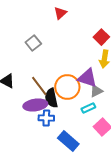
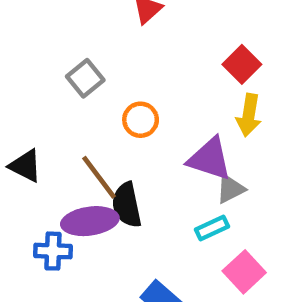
orange circle: (67, 87) -> (141, 120), moved, size x0.6
blue cross: (46, 118) -> (53, 251), moved

